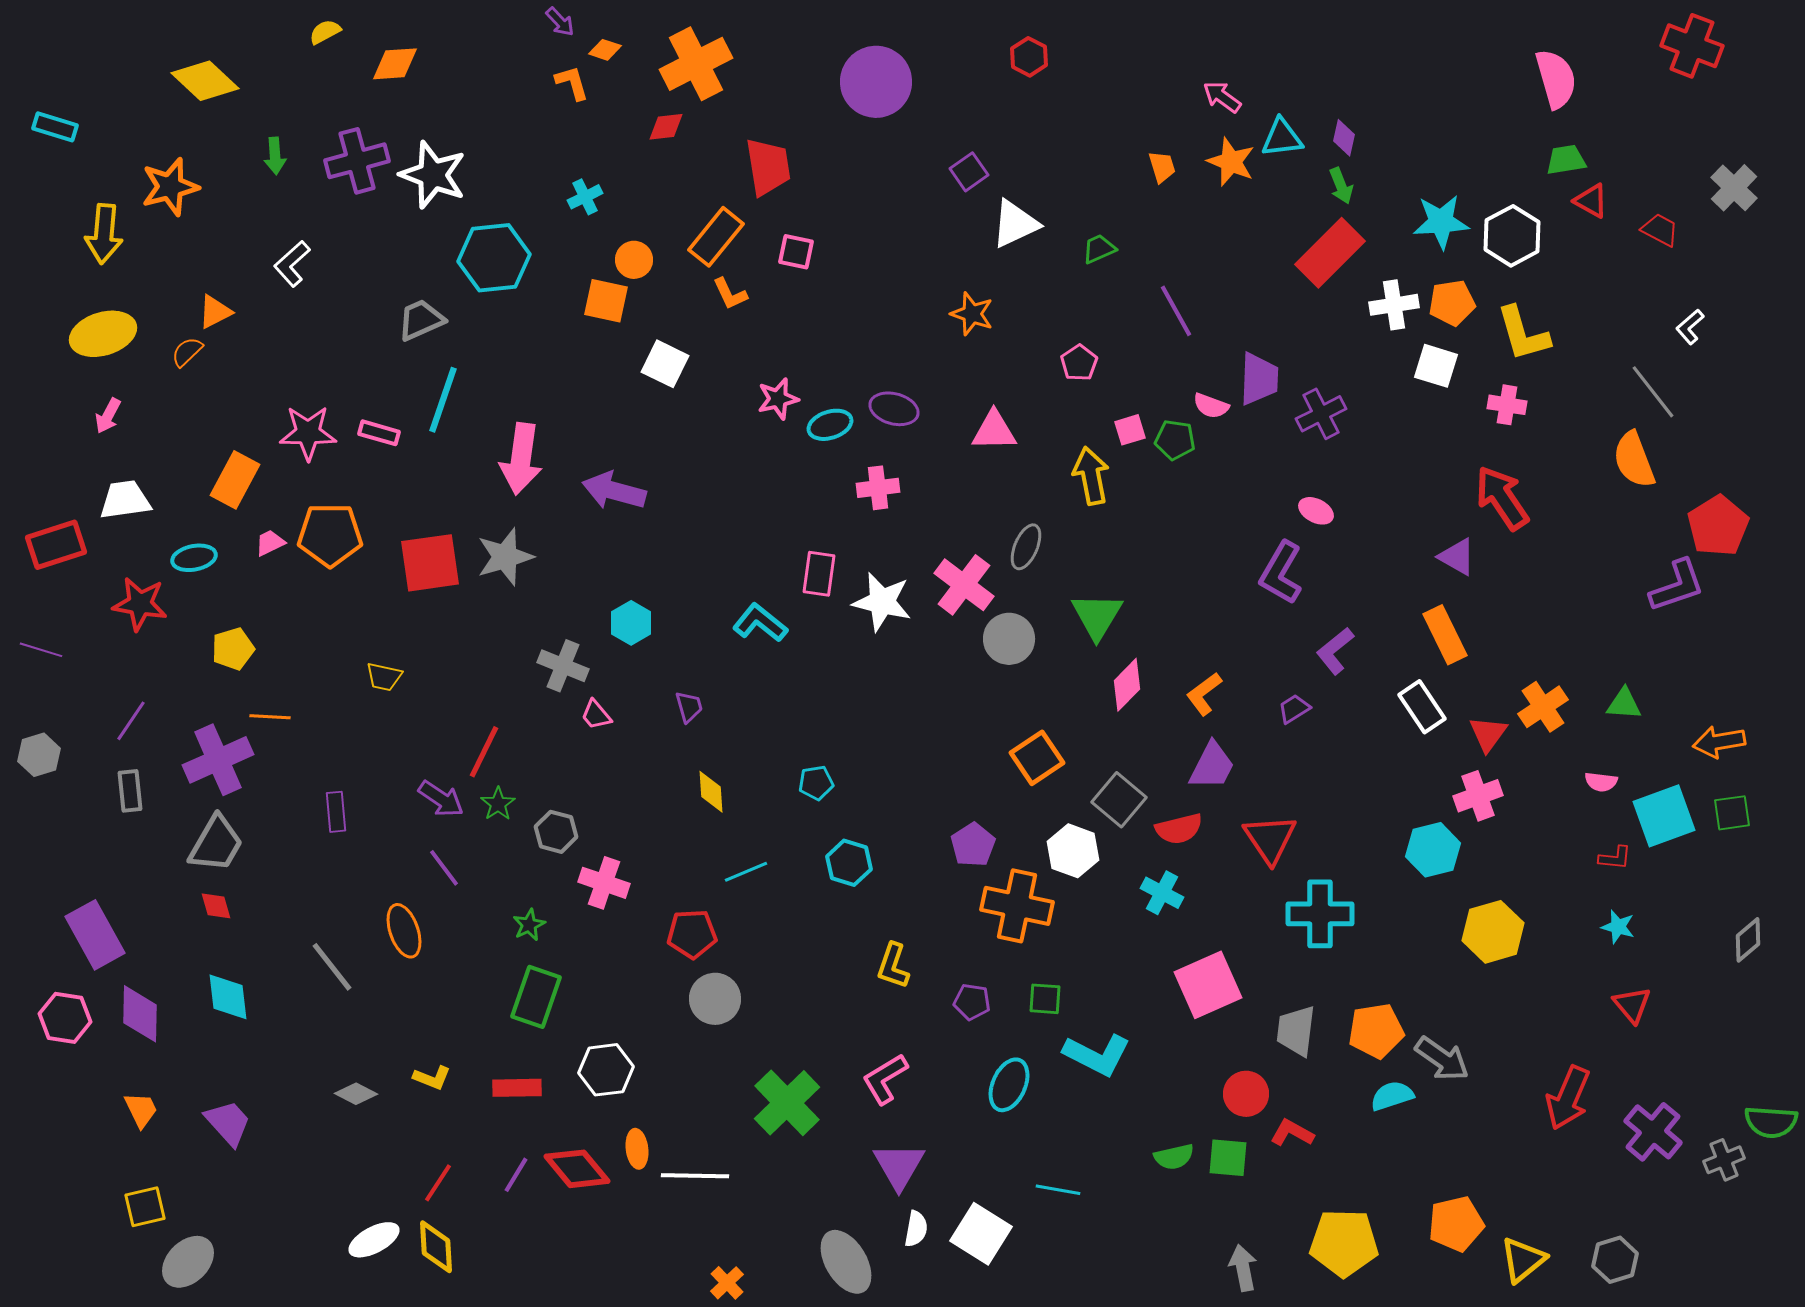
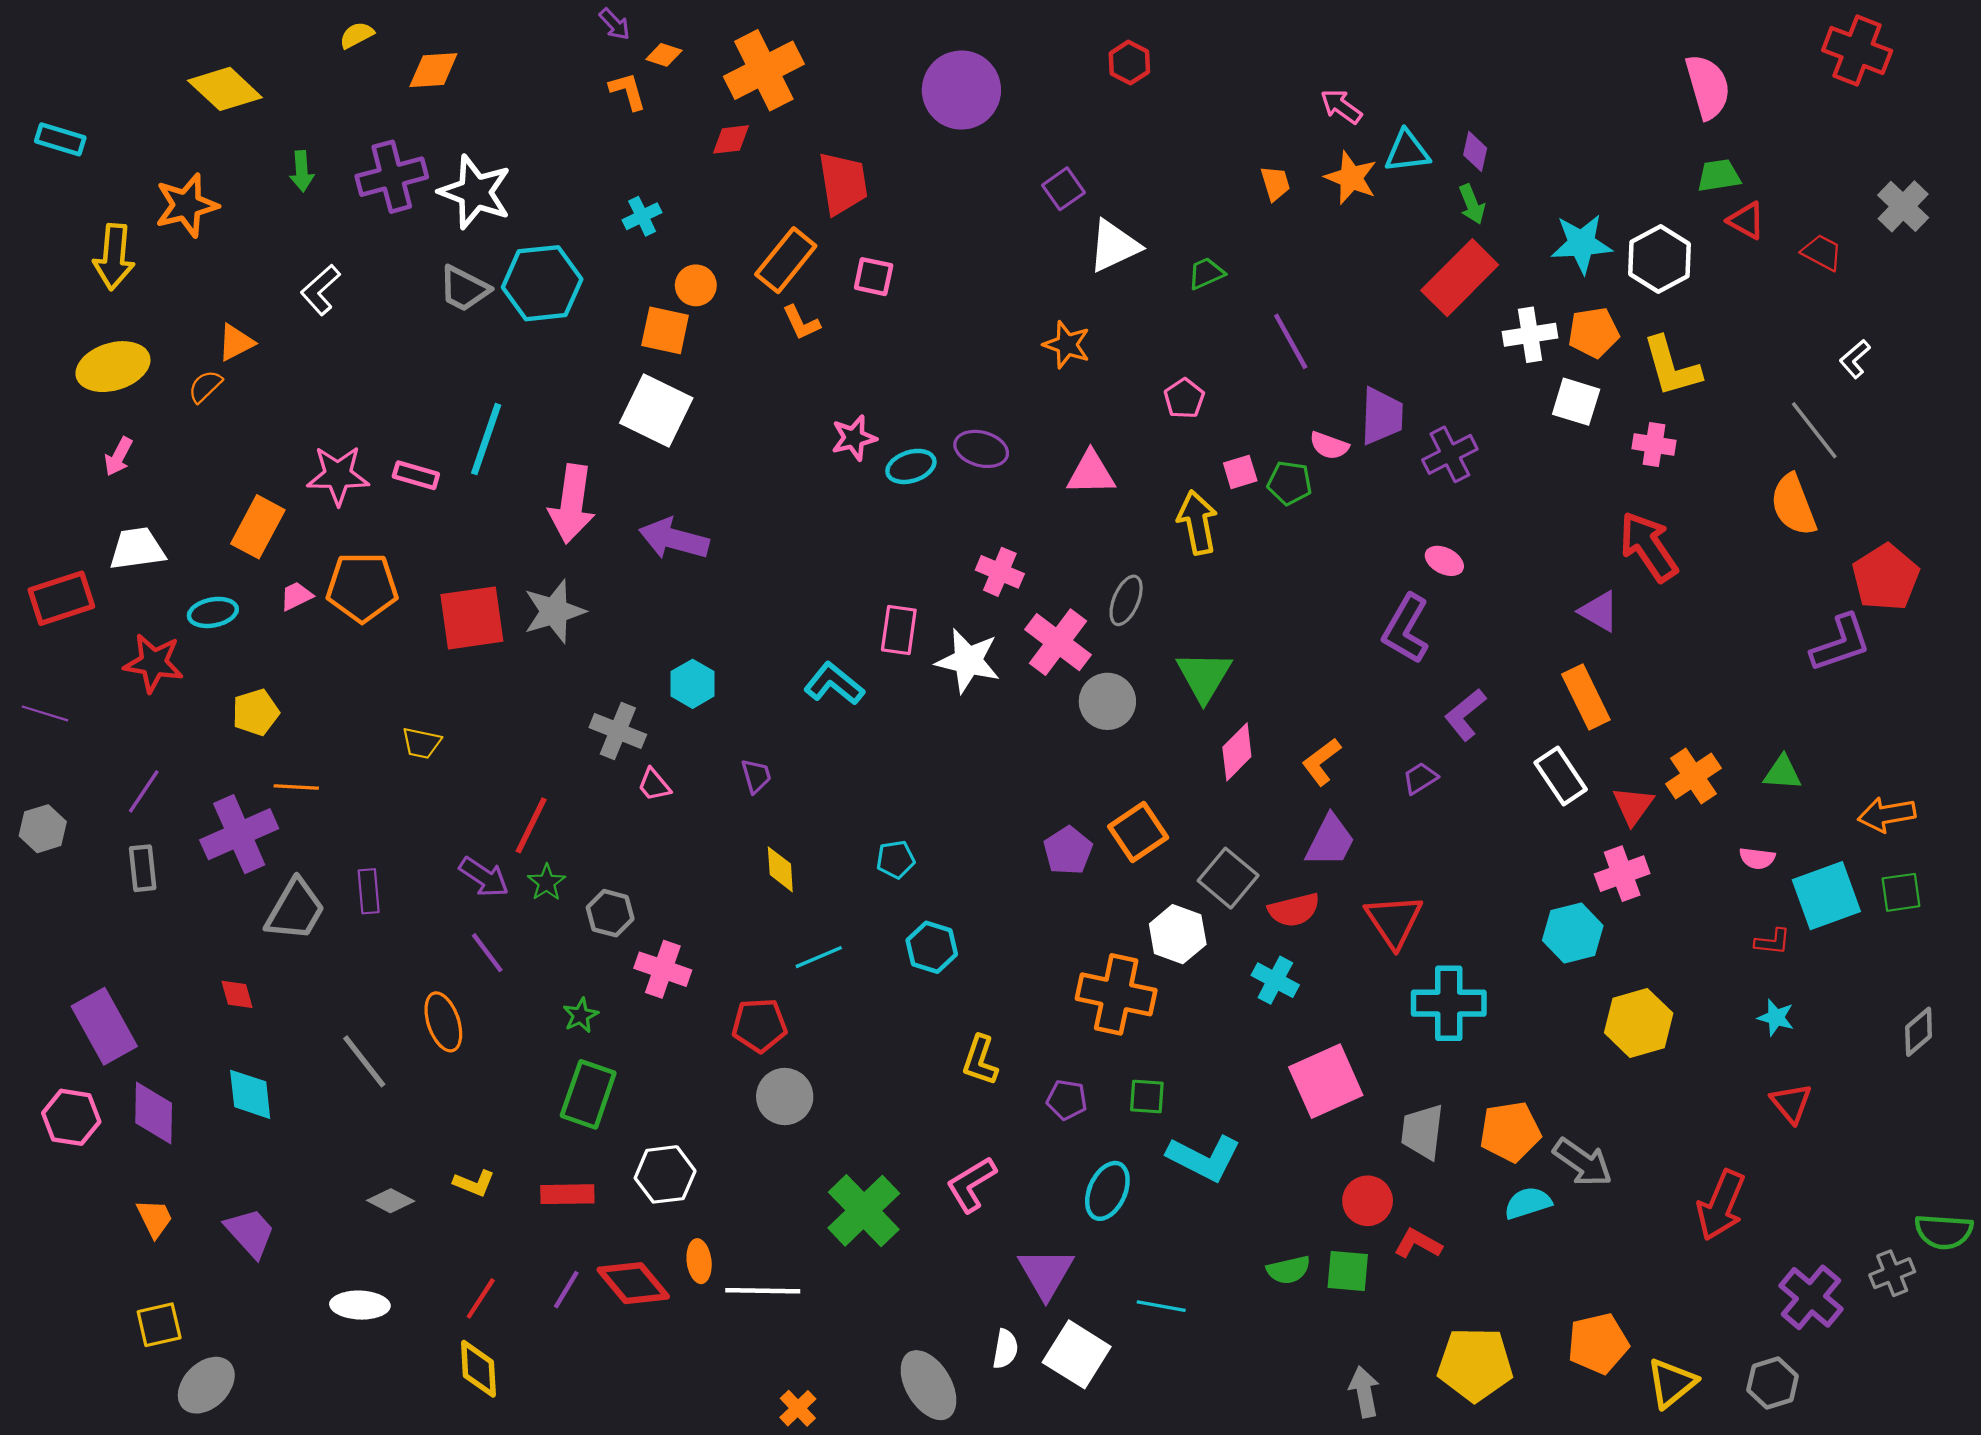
gray trapezoid: (421, 320) -> (464, 289), moved, turned -129
white square: (665, 364) -> (656, 411), moved, size x1.4
pink cross: (878, 488) -> (1000, 572), moved, turned 30
gray trapezoid: (216, 844) -> (295, 910), moved
purple pentagon: (973, 845) -> (1068, 851), moved
purple cross: (1653, 1132) -> (1811, 1297), moved
purple triangle: (899, 1166) -> (1046, 1273), moved
white ellipse: (374, 1240) -> (360, 1305), moved, turned 30

